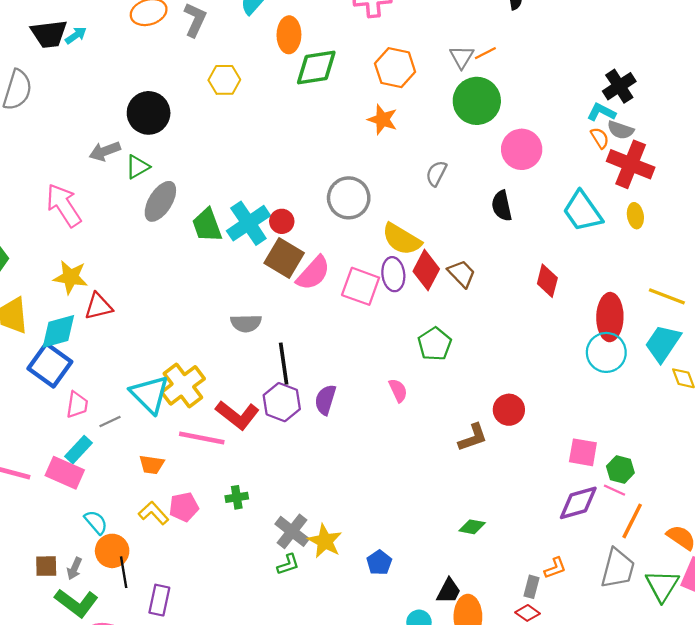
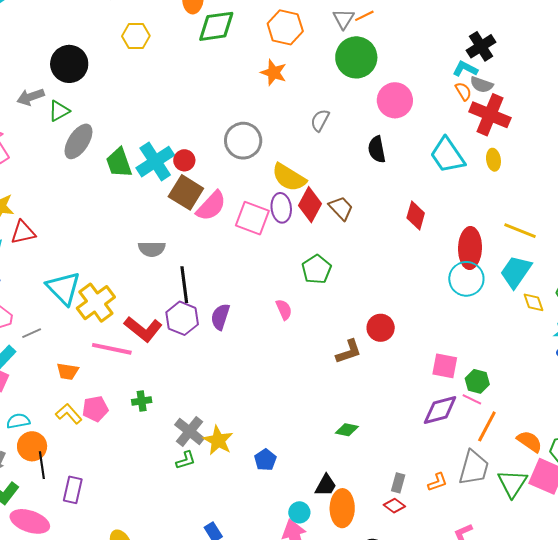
cyan triangle: (150, 394) -> (64, 288), moved
cyan semicircle: (96, 522) -> (18, 421), turned -60
orange L-shape: (555, 568) -> (437, 482), moved

